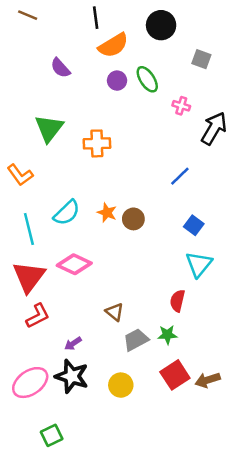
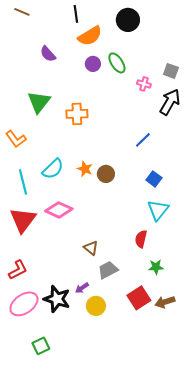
gray square: (201, 59) -> (171, 71), moved
red L-shape: (38, 316) -> (18, 270), moved
green star: (167, 335) -> (156, 267), moved
purple arrow: (73, 344) -> (82, 288), moved

